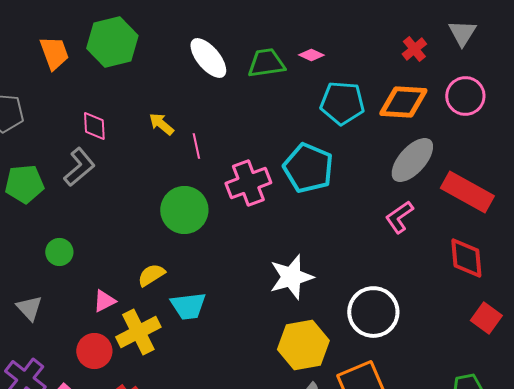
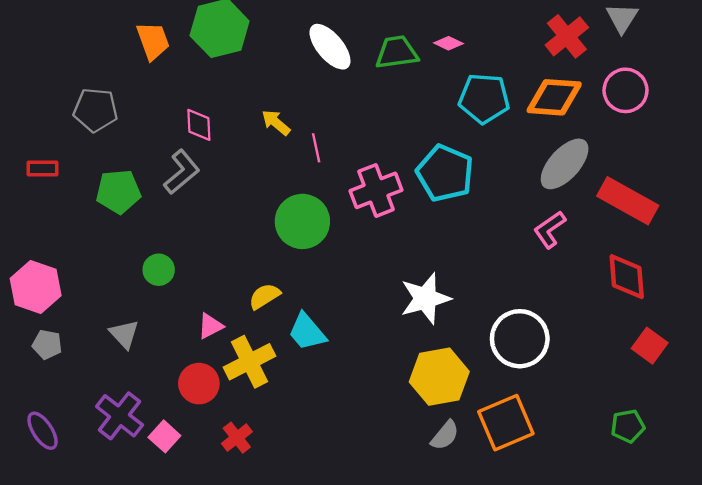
red cross: (414, 49) -> (567, 36), size x1.5
cyan trapezoid: (188, 306) -> (307, 332), turned 57

